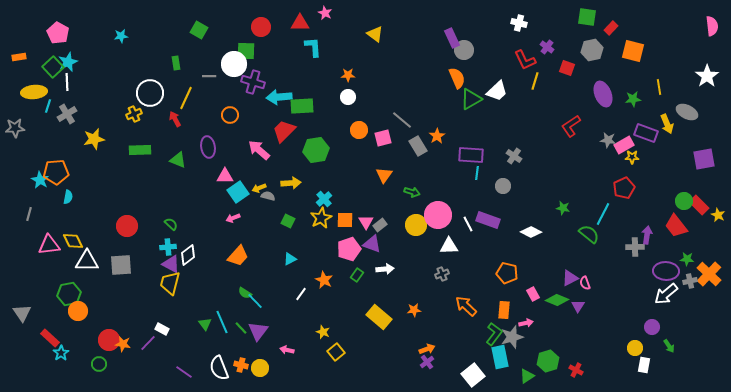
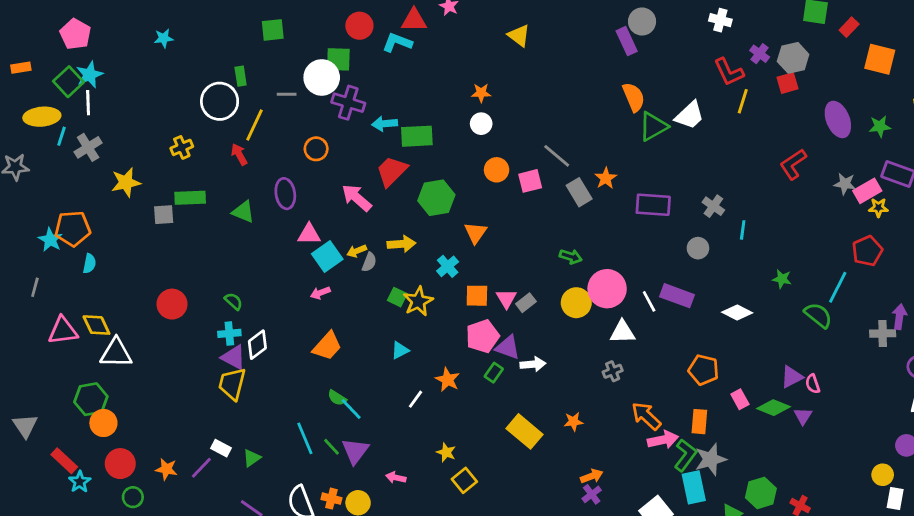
green square: (199, 30) -> (273, 30), turned -36
cyan L-shape: (313, 47) -> (397, 42), moved, turned -65
gray circle: (464, 50) -> (642, 22), moved
gray hexagon: (592, 50) -> (793, 58), moved
red square: (567, 68) -> (788, 83), turned -35
white circle: (150, 93) -> (220, 101), moved
cyan arrow: (279, 97) -> (385, 124), size x0.7
cyan line: (477, 173) -> (743, 230), moved
orange triangle: (384, 175) -> (476, 233), moved
gray semicircle: (268, 196) -> (369, 262), turned 96
yellow star: (321, 218) -> (418, 301), moved
purple triangle: (372, 244) -> (508, 347), moved
gray square: (121, 265) -> (164, 215), moved, size x0.7
pink arrow: (526, 323) -> (663, 440), moved, size x1.5
green triangle: (205, 324) -> (252, 458), moved, turned 32
red circle: (109, 340) -> (120, 464), moved

